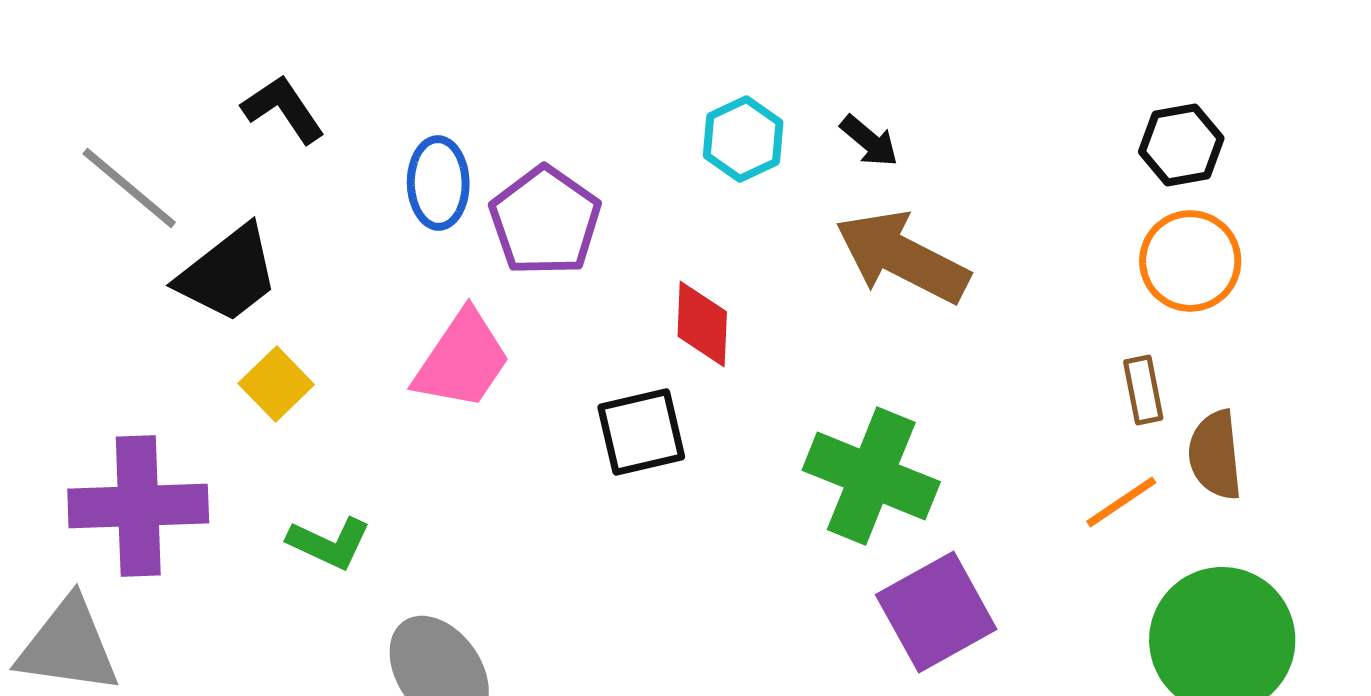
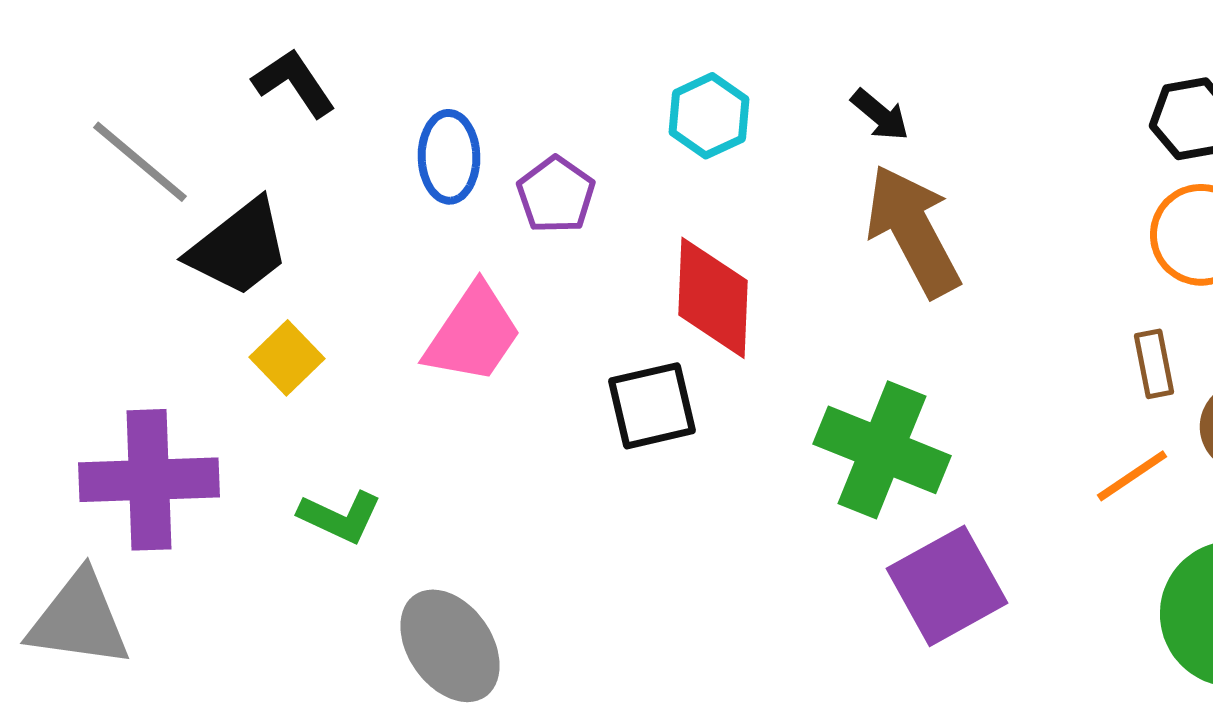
cyan hexagon: (743, 139) -> (709, 116), moved
purple pentagon: (545, 221) -> (556, 195), size x0.7
brown arrow: (902, 257) -> (913, 231), turned 35
red diamond: (702, 324) -> (713, 298), size x1.4

